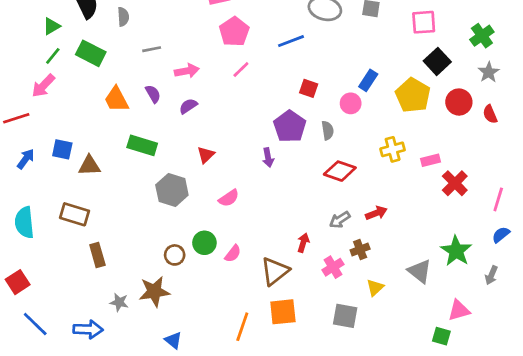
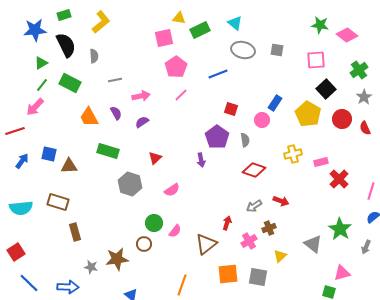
red arrow: (376, 213) -> (281, 201), turned 42
cyan semicircle: (24, 222) -> (21, 208), turned -90
brown circle: (175, 255) -> (144, 244), moved
orange square: (283, 312) -> (228, 274), moved

